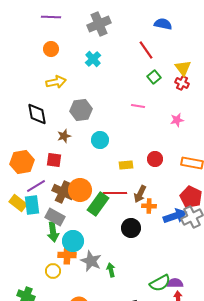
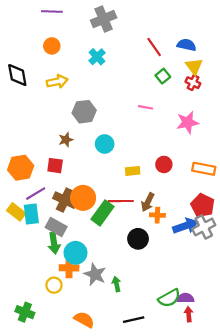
blue semicircle: (163, 24) -> (187, 45), moved
black diamond: (37, 114) -> (17, 75), moved
pink star: (177, 120) -> (188, 122), size x1.5

